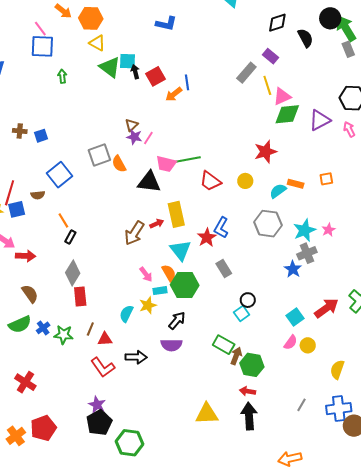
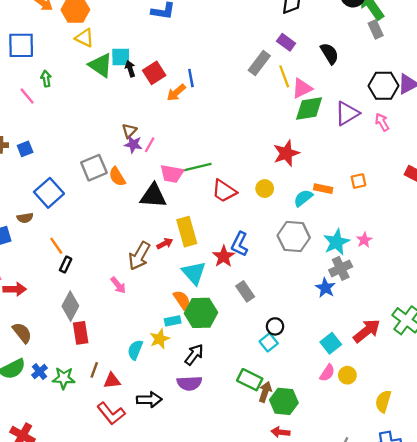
pink line: (40, 29) -> (27, 96), moved
black semicircle: (305, 38) -> (329, 54), moved
pink arrow: (146, 274) -> (118, 285), moved

